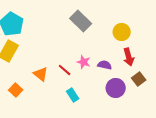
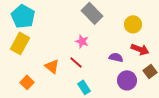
red arrow: (129, 57) -> (140, 49), turned -54
pink star: (84, 62) -> (82, 41), moved

